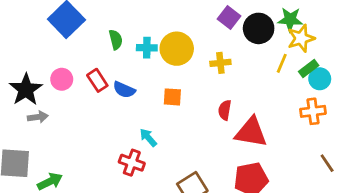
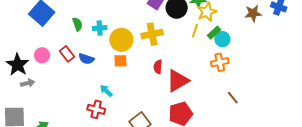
yellow circle: (177, 49) -> (121, 40), moved
yellow cross: (220, 63) -> (152, 34), size x1.5
red triangle: (251, 132) -> (178, 81), turned -35

